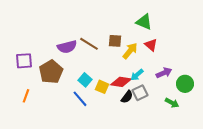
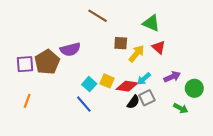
brown line: (89, 44) -> (98, 16), moved
brown pentagon: (51, 72) -> (47, 62), moved
yellow square: (102, 87) -> (107, 81), moved

